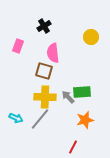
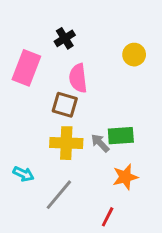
pink rectangle: (18, 46) -> (26, 68), size x1.6
gray line: (40, 119) -> (59, 195), moved

